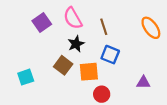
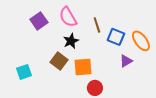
orange ellipse: (151, 28) -> (141, 41), moved
blue square: (110, 55) -> (116, 37), moved
purple triangle: (143, 82) -> (126, 61), moved, turned -32

